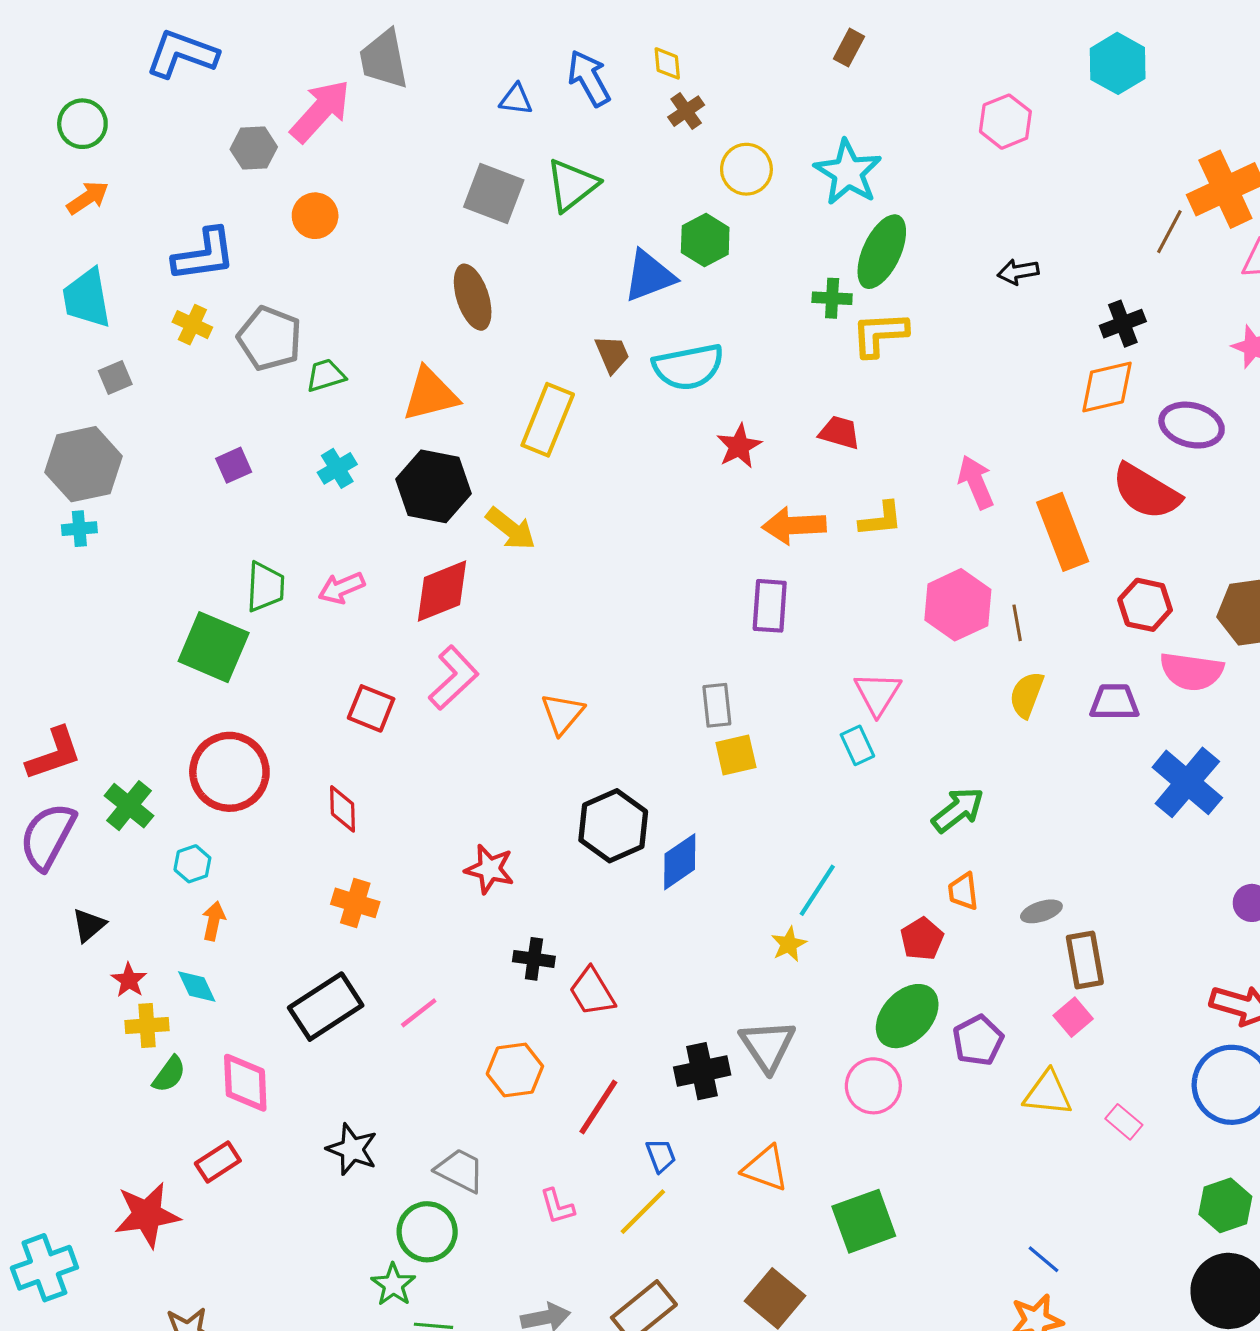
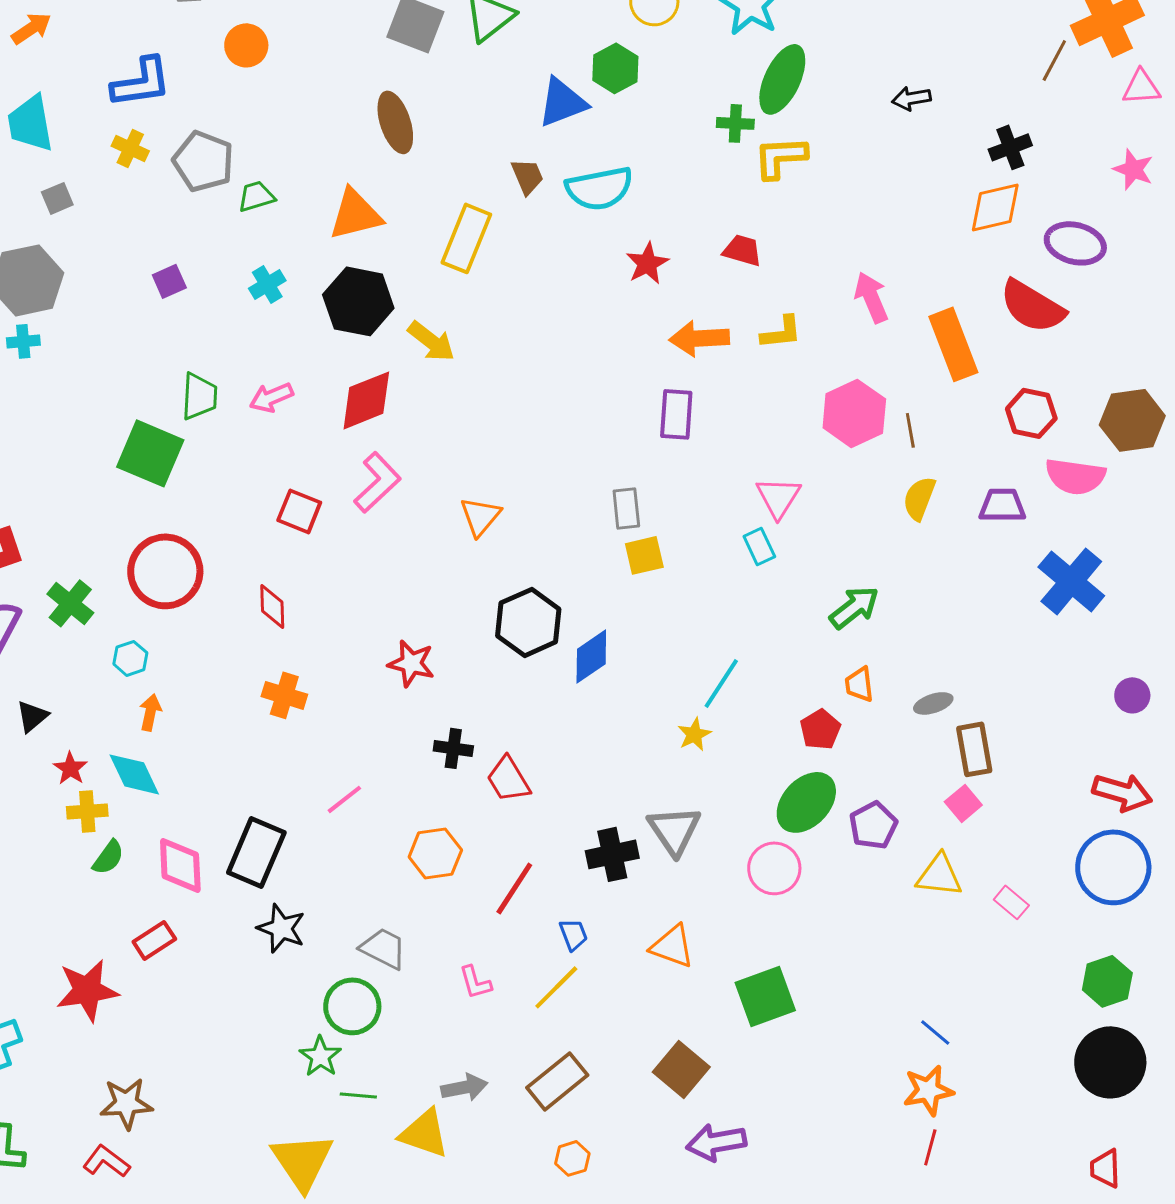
cyan diamond: (197, 986) -> (134, 774), size x1.4
black rectangle: (326, 1007) -> (256, 852), moved, turned -34

